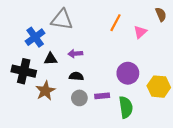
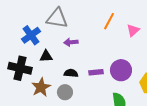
purple arrow: (75, 54) -> (71, 42), moved
purple rectangle: (102, 96) -> (96, 72), moved
gray circle: (79, 98) -> (65, 92), moved

